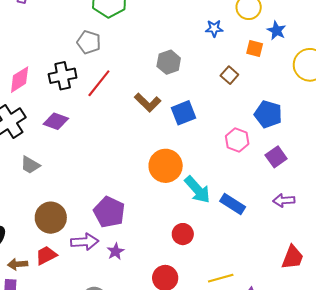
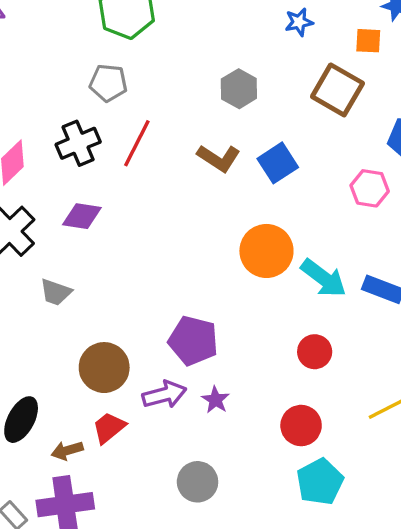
brown square: (229, 75) -> (337, 90), size x1.8

